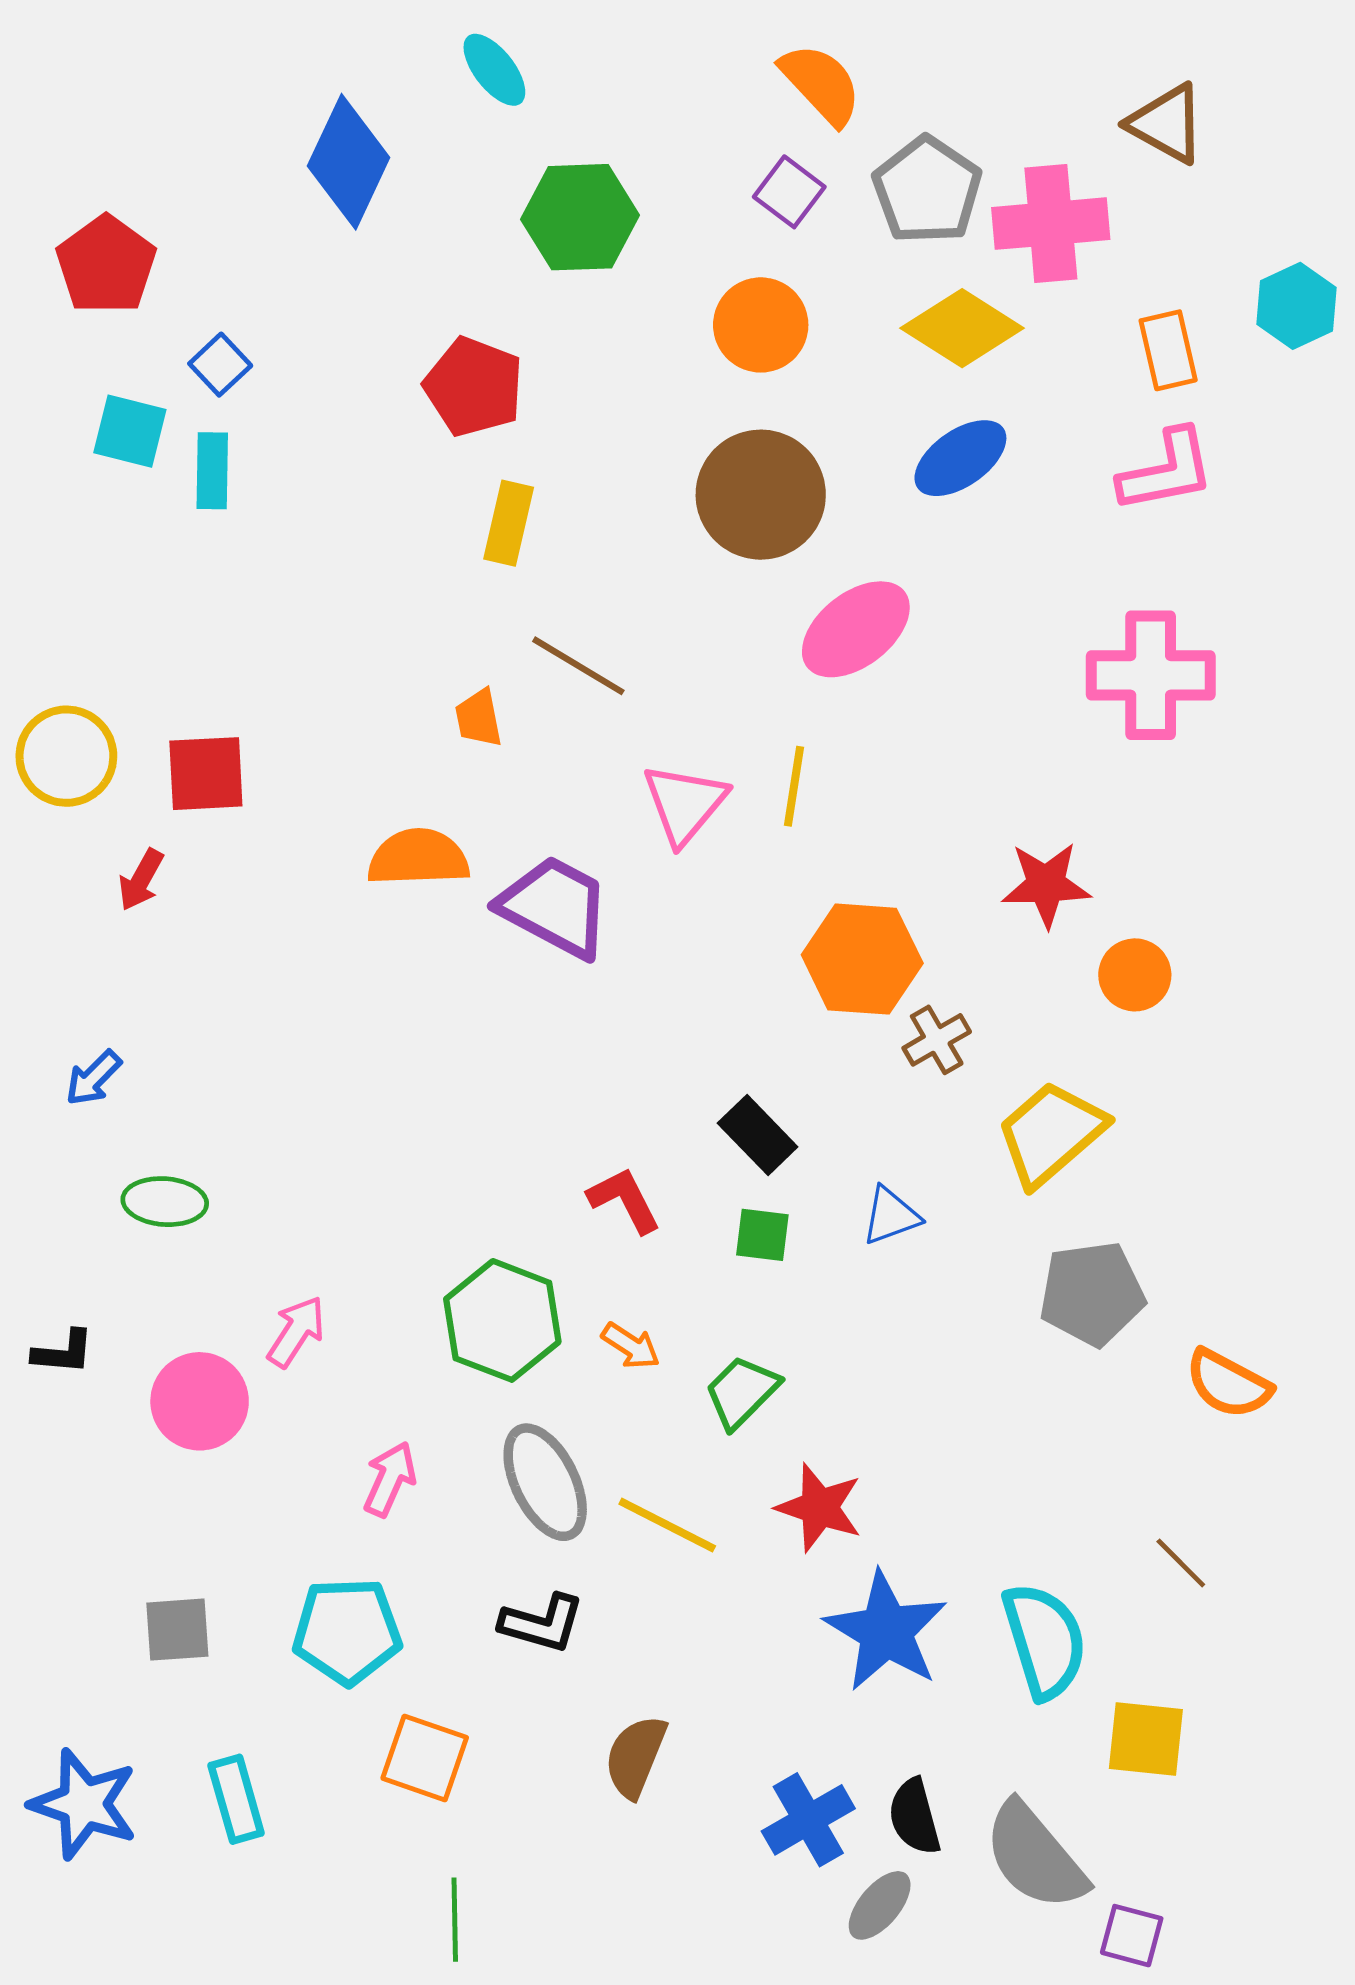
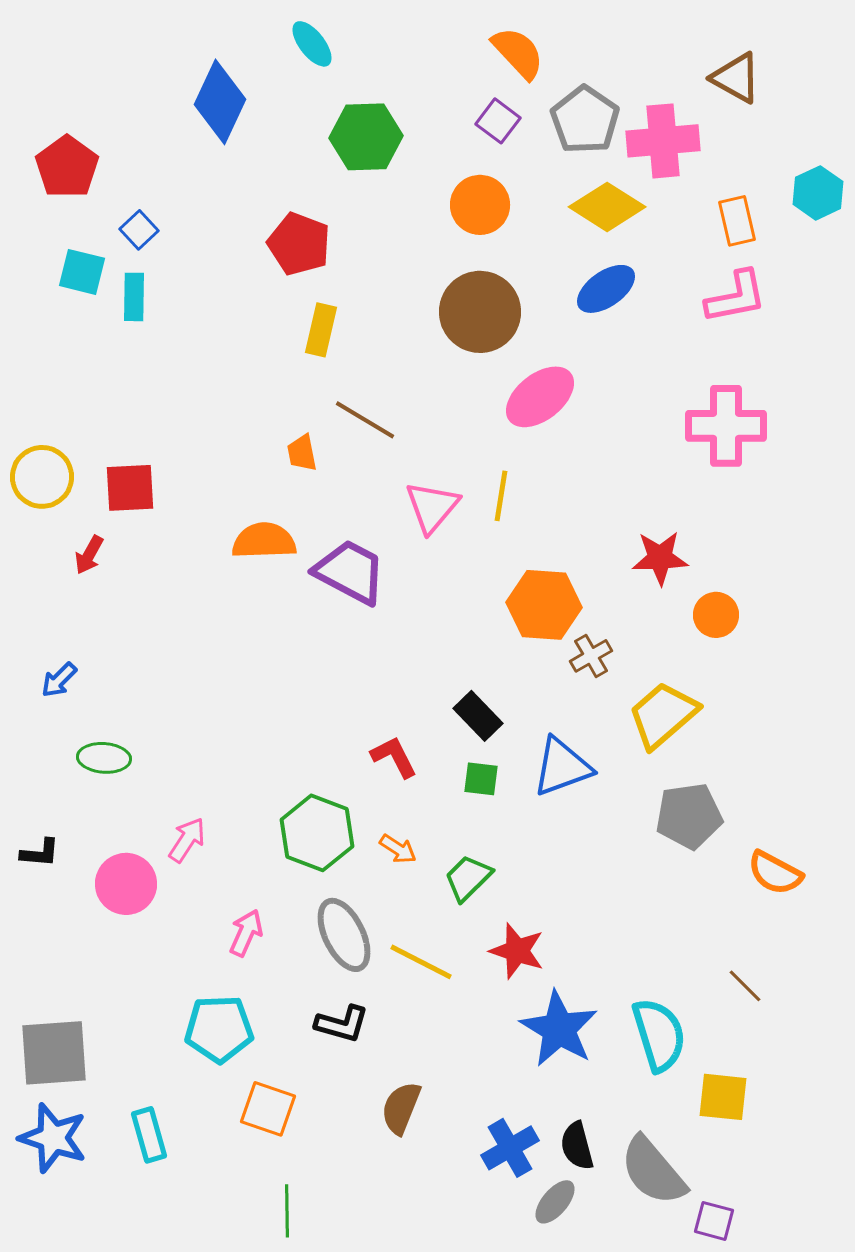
blue triangle: (891, 1216) -> (562, 767), size x1.6
gray square: (177, 1630) -> (54, 1053), moved, size x1.6

